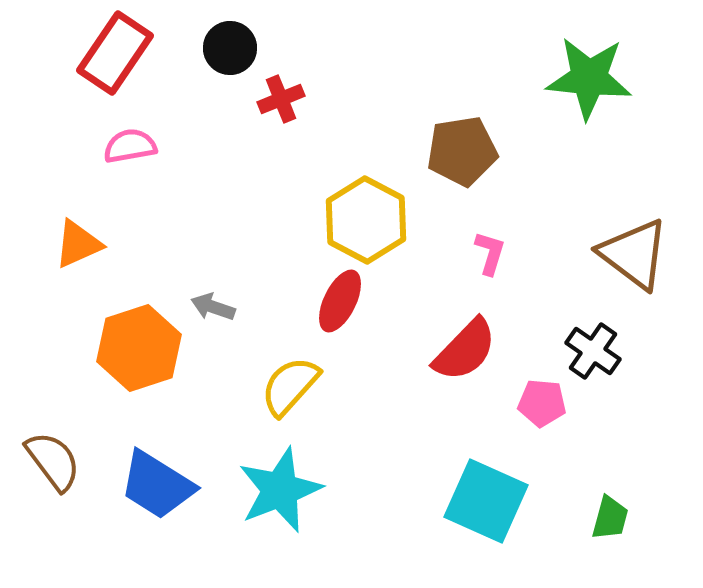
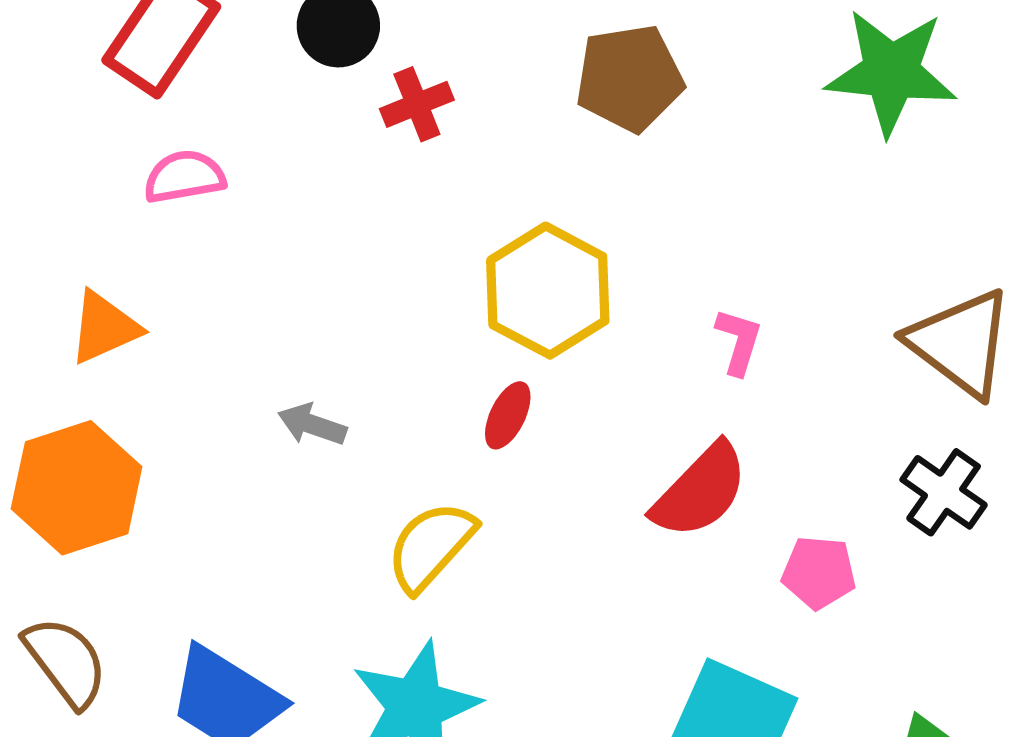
brown pentagon: (462, 151) -> (629, 78), moved
red ellipse: (340, 301) -> (508, 415), size x0.7
orange hexagon: (139, 348) -> (77, 488), moved
black cross: (593, 351) -> (944, 492), moved

